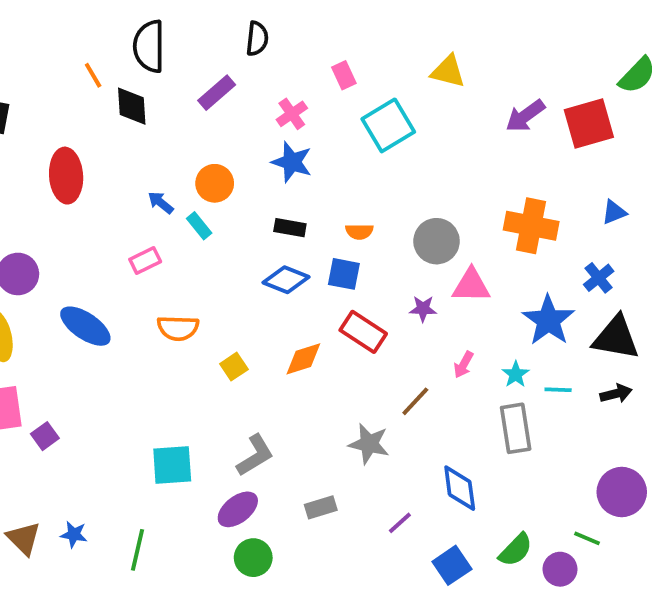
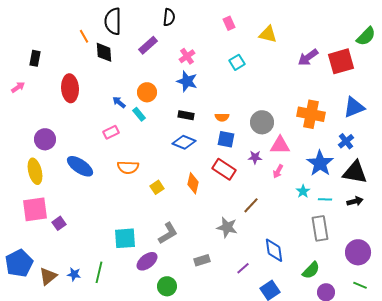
pink rectangle: (344, 75) -> (229, 23), moved
cyan square: (388, 125) -> (237, 62), size x0.6
blue triangle: (614, 212) -> (354, 107), size x1.6
blue square: (344, 274) -> (226, 139), moved
orange diamond: (303, 359) -> (193, 183), turned -60
pink arrow: (464, 365) -> (278, 171), moved
gray rectangle: (516, 428) -> (320, 228), moved
purple ellipse: (238, 509) -> (147, 261), moved
brown triangle: (24, 538) -> (48, 276), turned 36
green line: (587, 538) -> (360, 285), moved
green line: (137, 550) -> (99, 272), moved
green semicircle: (516, 550) -> (311, 270), moved

